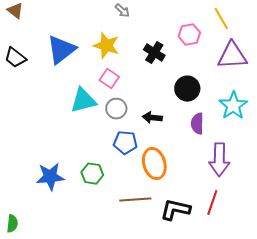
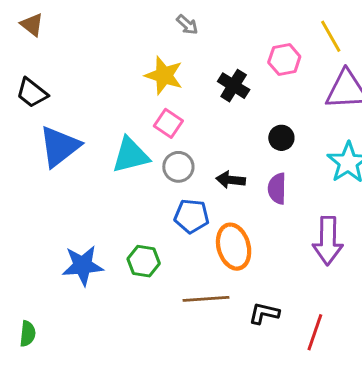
blue triangle: (61, 50) -> (59, 147), moved
black circle: (187, 89) -> (281, 138), size x0.7
purple semicircle: (197, 124) -> (277, 189), moved
red line: (212, 203) -> (315, 332), moved
black L-shape: (175, 210) -> (264, 313), size x0.7

